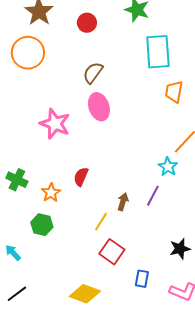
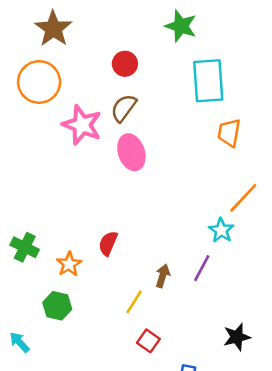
red circle: (87, 23) -> (125, 64), moved
pink star: (55, 124) -> (82, 125), moved
red square: (112, 252) -> (148, 341), size x0.7

